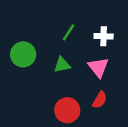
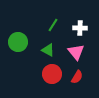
green triangle: (62, 65) -> (48, 50), turned 40
red circle: (67, 110) -> (52, 74), moved

